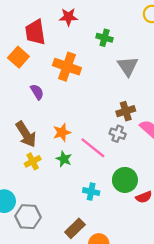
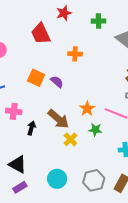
orange square: (18, 57) -> (36, 78), moved
orange cross: (67, 67) -> (75, 54), size x0.6
gray hexagon: (28, 217) -> (94, 180), moved

